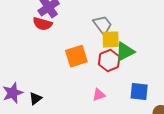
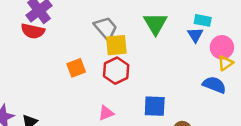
green triangle: (125, 51) -> (155, 24), moved, turned -30
orange square: (76, 56) -> (76, 68), size x0.7

